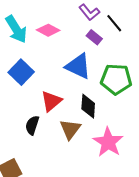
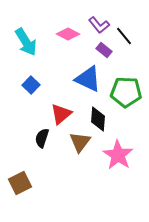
pink diamond: (48, 30) -> (68, 34), moved
blue square: (21, 72) -> (31, 85), size x0.7

